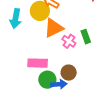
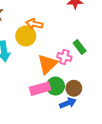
orange triangle: (54, 28) -> (47, 64), moved
green circle: (47, 80) -> (55, 86), moved

